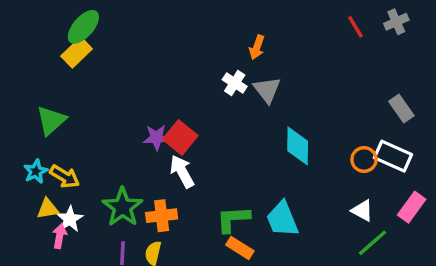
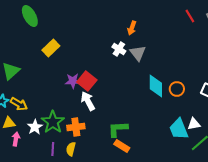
green ellipse: (83, 27) -> (30, 16), turned -70
yellow rectangle: (77, 52) -> (51, 48), moved
orange circle: (364, 160) -> (177, 89), moved
white triangle: (362, 211) -> (194, 124), turned -40
white star: (70, 219) -> (35, 127), moved
cyan trapezoid: (282, 219) -> (179, 129), moved

